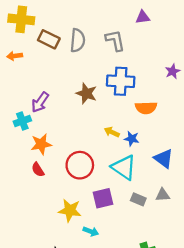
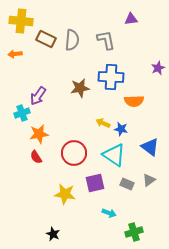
brown star: (86, 93) -> (80, 88), turned -30
gray triangle: (163, 195) -> (149, 180), turned -32
cyan arrow: (91, 231) -> (109, 213), moved

